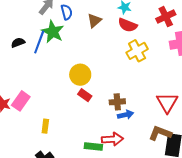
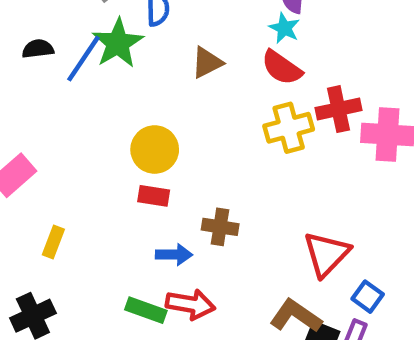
red cross: (166, 17) -> (338, 109), moved
brown triangle: (94, 21) -> (207, 63), moved
red rectangle: (85, 95) -> (154, 196), turned -40
blue arrow: (126, 115) -> (174, 255), moved

